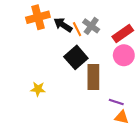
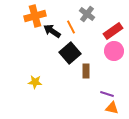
black arrow: (63, 25) -> (52, 31), moved
gray cross: (91, 26) -> (87, 14), moved
brown rectangle: (93, 77) -> (86, 71), size x0.6

